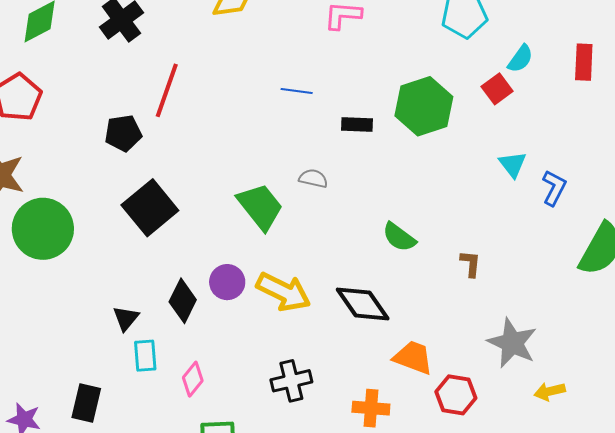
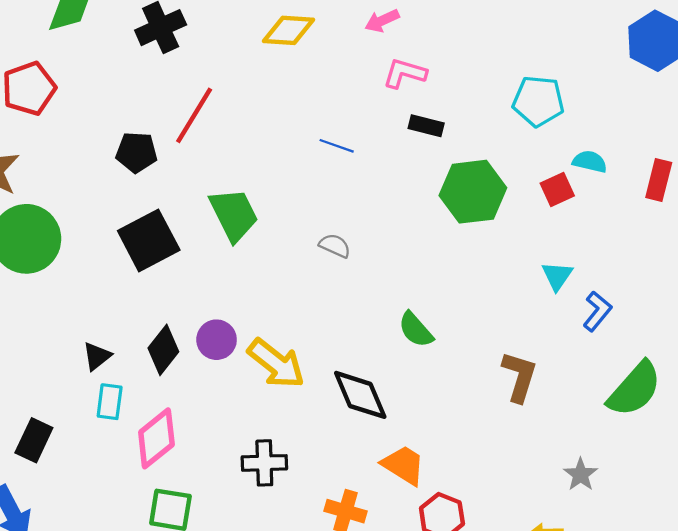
cyan semicircle: (520, 59) -> (590, 162), turned -124
black rectangle: (357, 125) -> (426, 126), moved
green trapezoid: (260, 207) -> (234, 215), moved
brown L-shape: (471, 264) -> (519, 377), moved, size x1.6
gray star: (512, 343) -> (581, 474), moved, size x0.6
pink diamond: (193, 379) -> (156, 438), size x1.6

